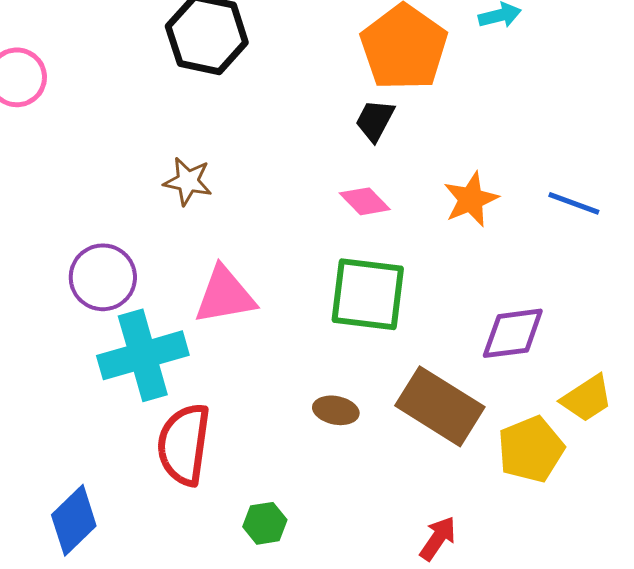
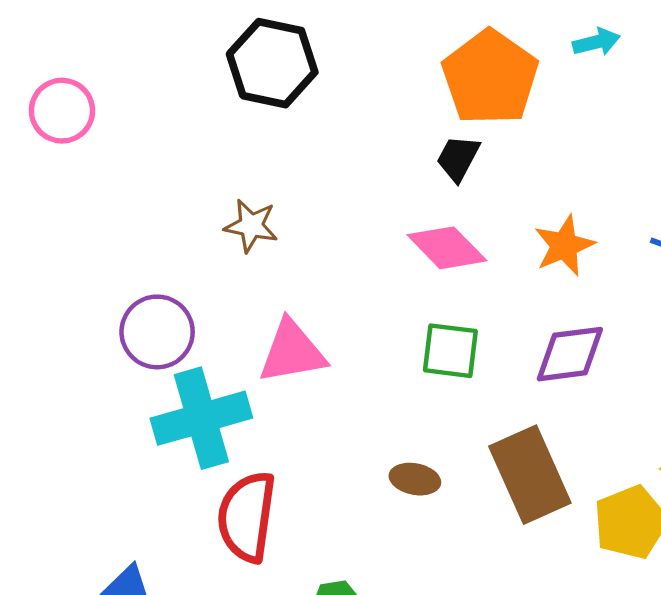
pink diamond: (365, 201) -> (447, 248), size x1.4
green square: (368, 294) -> (450, 351), size x0.7
purple diamond: (513, 333) -> (570, 354), moved
brown rectangle: (440, 406) -> (530, 475), turned 34

